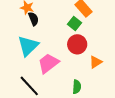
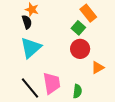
black semicircle: (34, 19) -> (27, 22), moved
pink trapezoid: (48, 63) -> (52, 83), moved, turned 115

